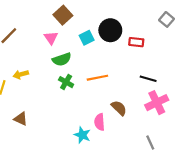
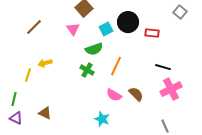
green semicircle: (62, 59) -> (94, 49), moved
orange line: (97, 78) -> (116, 66), turned -54
brown triangle: (21, 119) -> (45, 113), moved
pink semicircle: (100, 122) -> (114, 95), moved, turned -56

